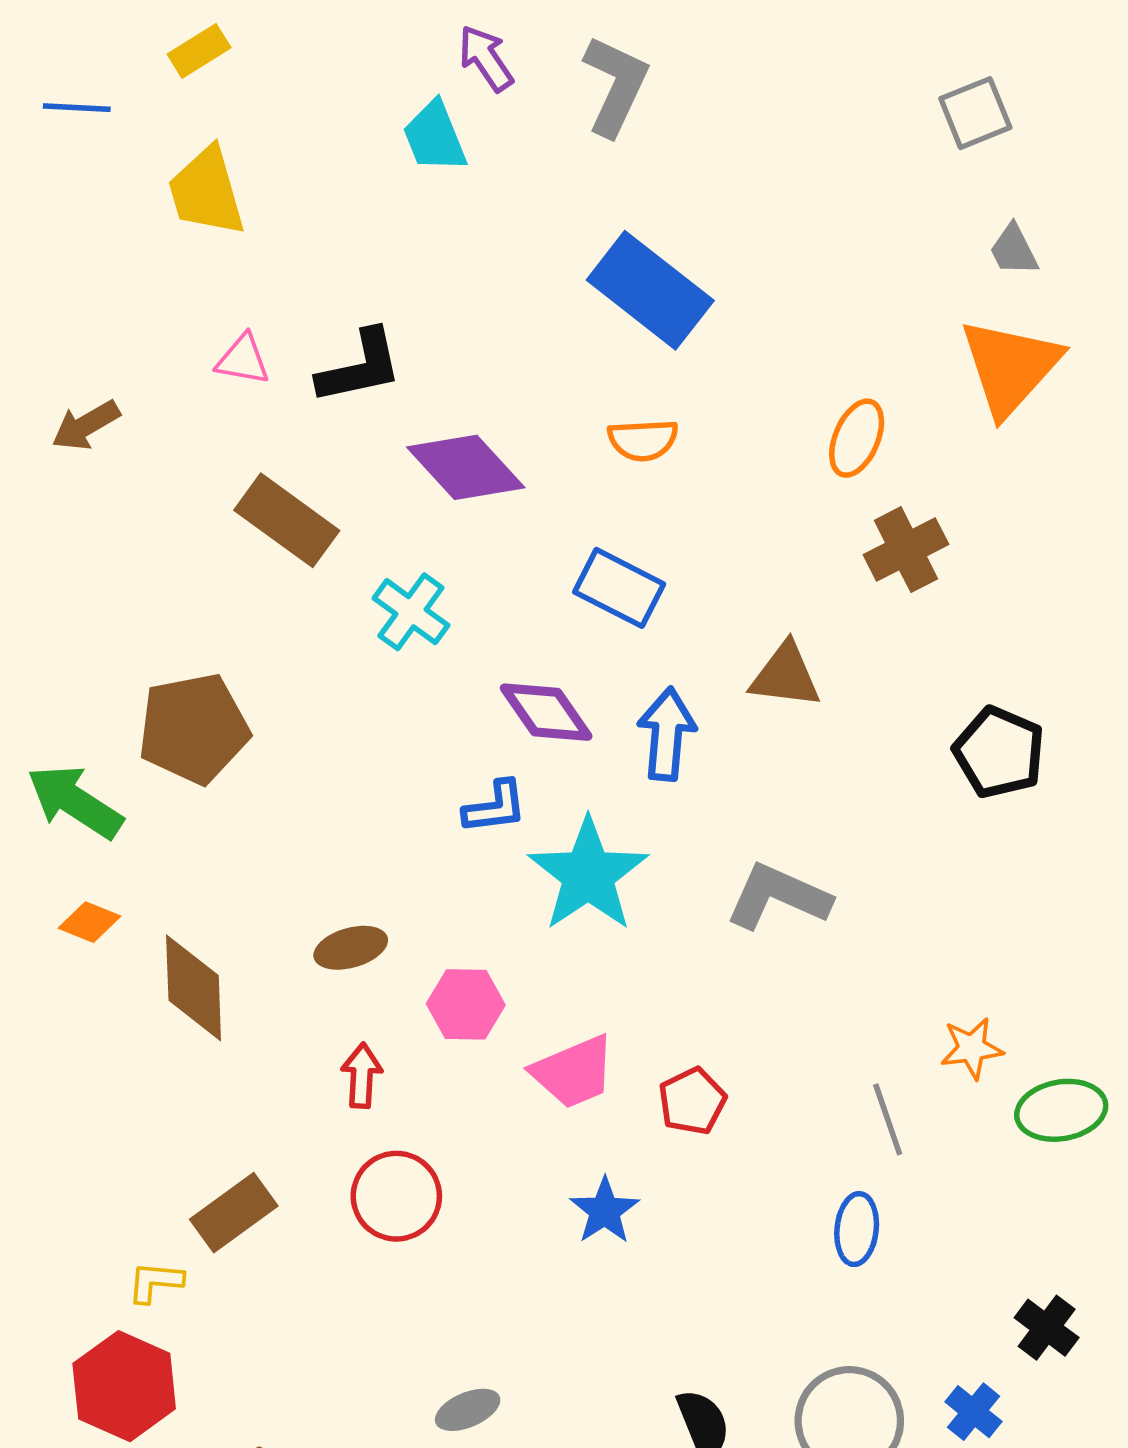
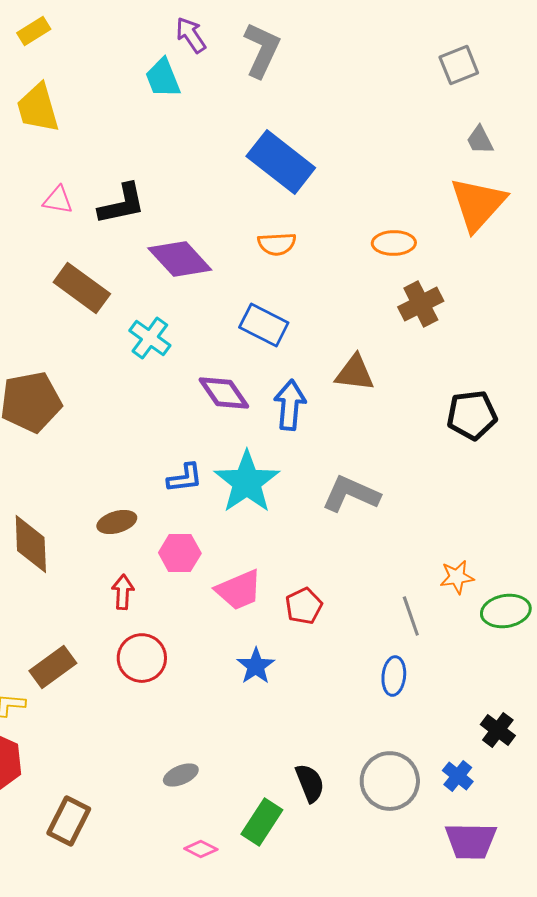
orange ellipse: (857, 438) -> (394, 243), turned 66
black pentagon: (999, 752) -> (472, 415), turned -30
blue L-shape: (495, 807) -> (185, 478), moved

